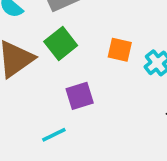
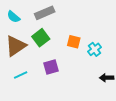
cyan line: (54, 135) -> (21, 75), moved

